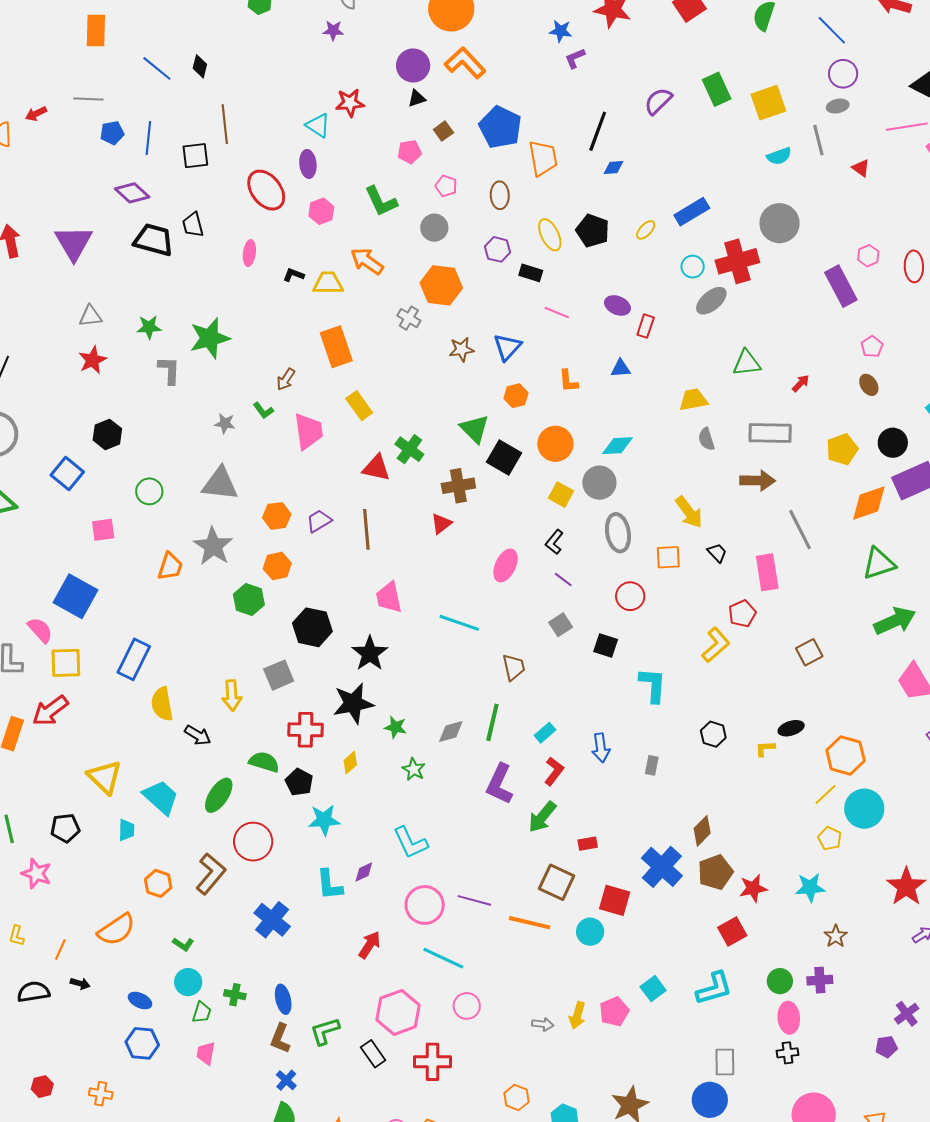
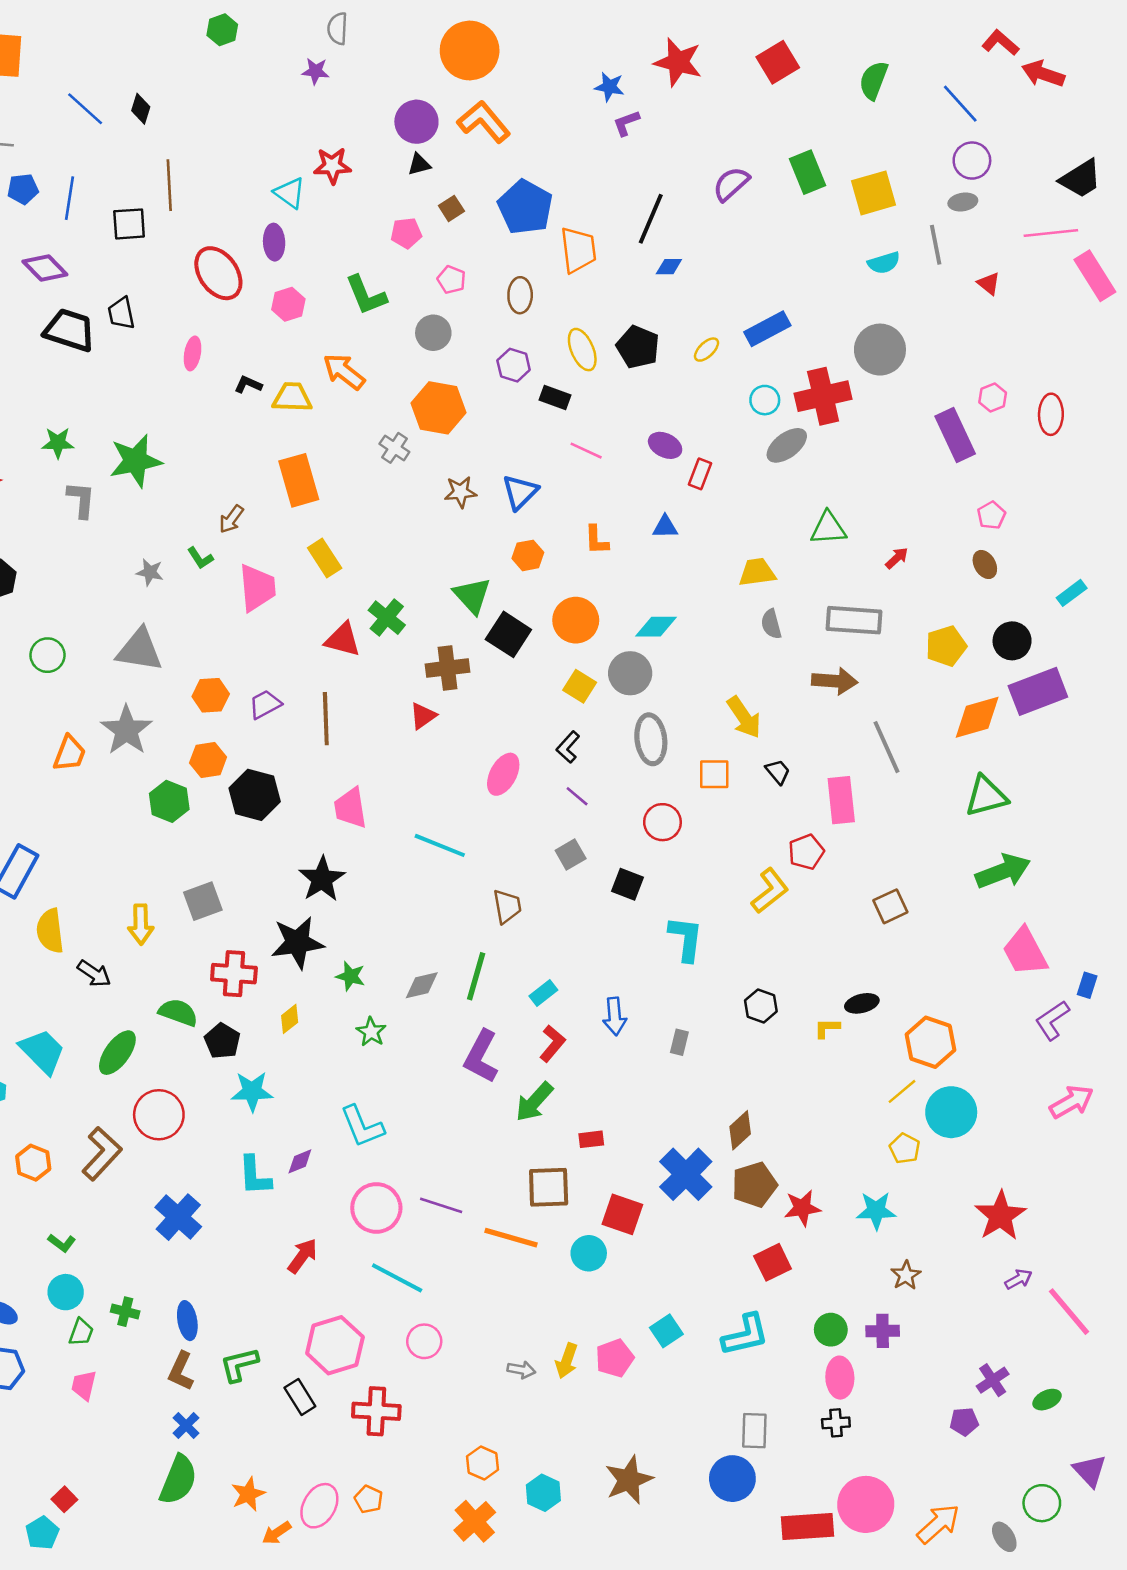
black hexagon: (312, 627) -> (255, 795), moved
brown square: (557, 882) -> (549, 1187), turned -30

